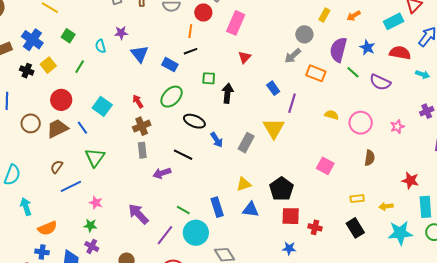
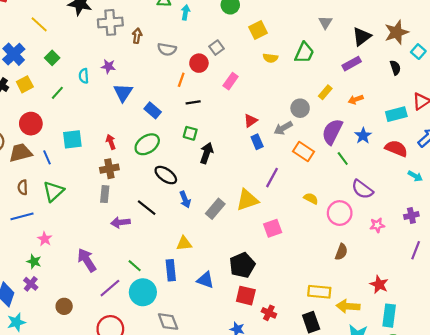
pink rectangle: (236, 23) -> (231, 81), size x0.7
black line: (191, 51) -> (193, 102), moved
red triangle: (245, 57) -> (250, 121), moved
purple semicircle: (380, 82) -> (362, 189), moved
blue rectangle: (273, 88) -> (257, 142), moved
cyan square: (102, 106) -> (72, 139), turned 36
yellow triangle: (274, 128) -> (247, 200), turned 30
pink square: (325, 166) -> (273, 228), moved, turned 30
brown semicircle: (57, 167) -> (23, 187), moved, turned -48
yellow triangle: (244, 184) -> (184, 243), moved
yellow rectangle: (357, 199) -> (319, 292), size x1.5
yellow arrow: (386, 206) -> (348, 306), size x1.5

